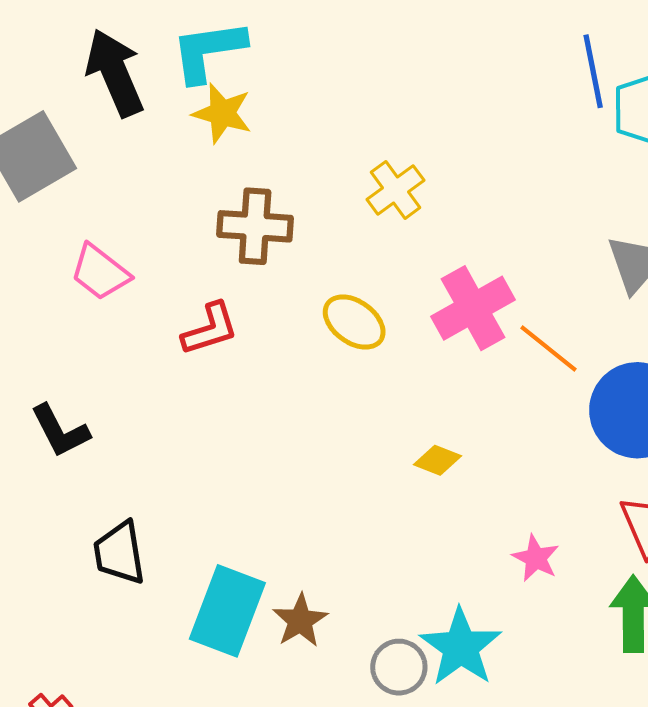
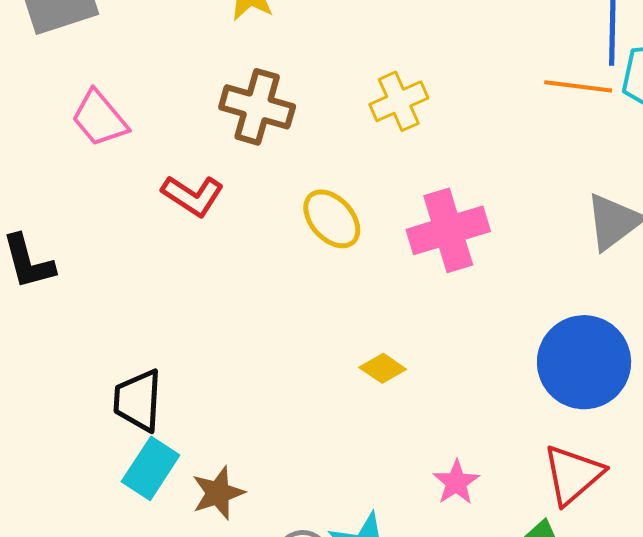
red L-shape: (210, 329) -> (193, 196), turned 38
orange line: (549, 348) -> (578, 86), moved, turned -44
black trapezoid: (119, 553) -> (138, 400), moved
cyan rectangle: (227, 611) -> (151, 468), size x0.7

